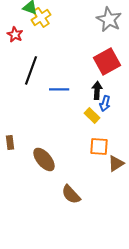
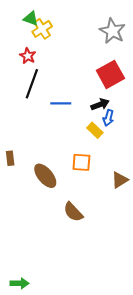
red star: (15, 34) -> (28, 56), moved
black arrow: (97, 90) -> (100, 104), turned 66
orange square: (99, 146) -> (81, 162), moved

